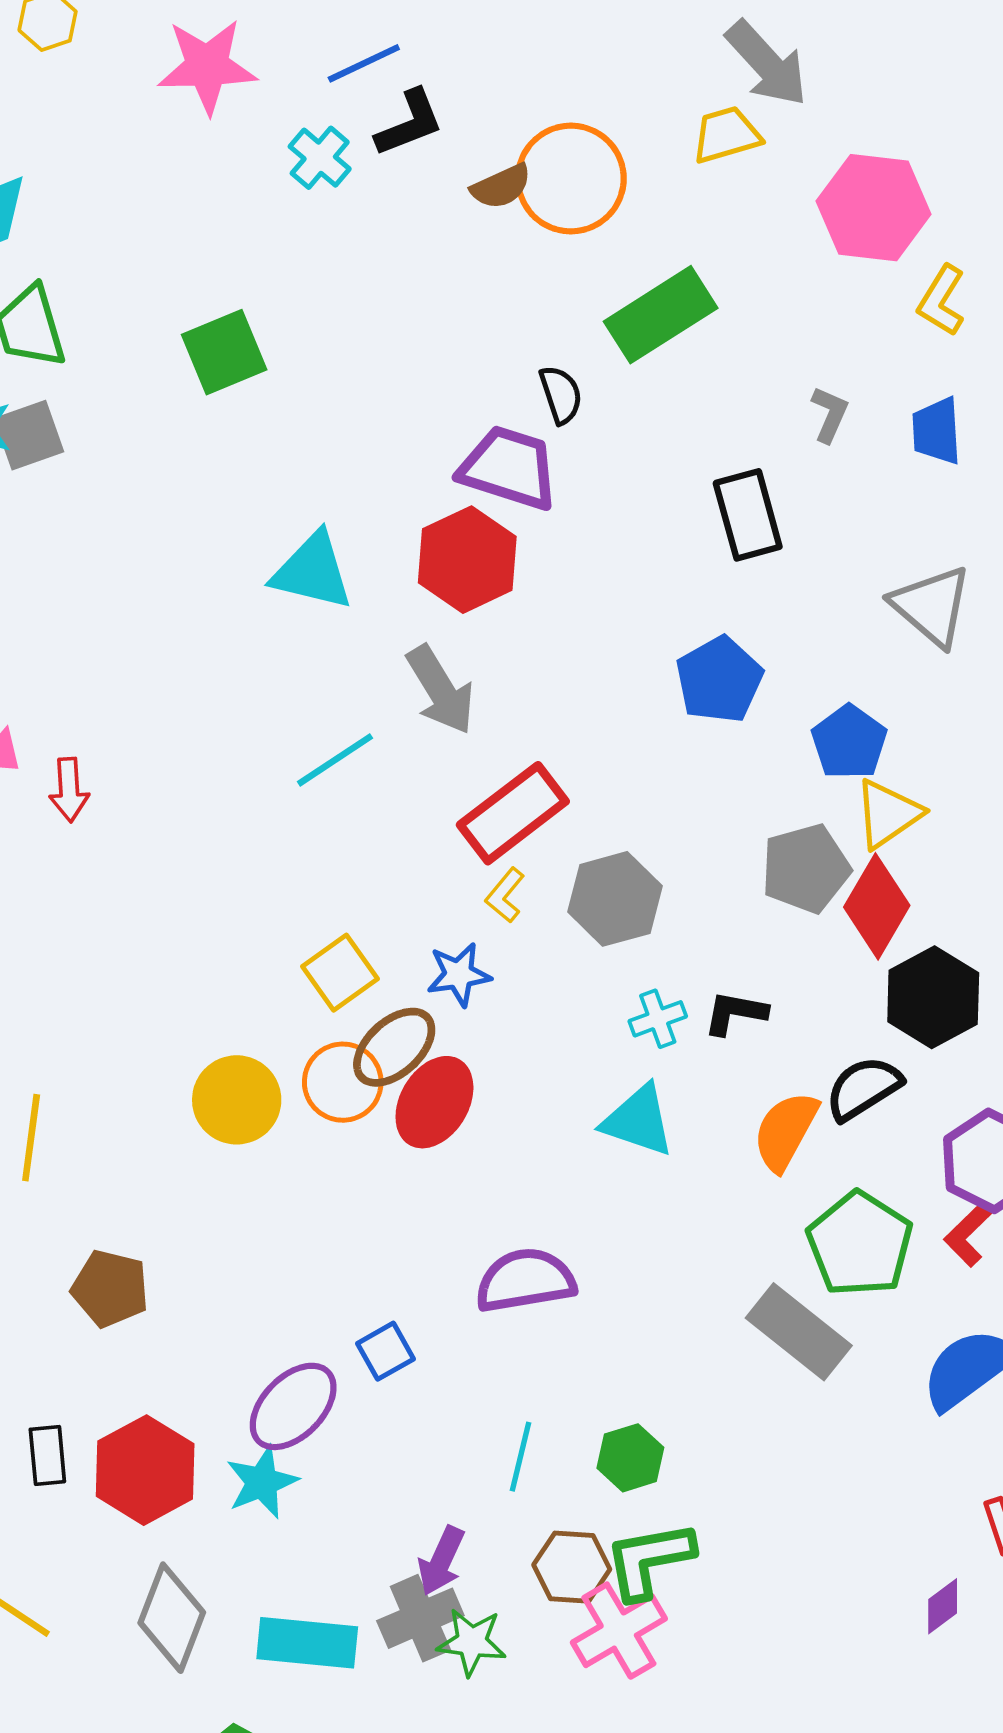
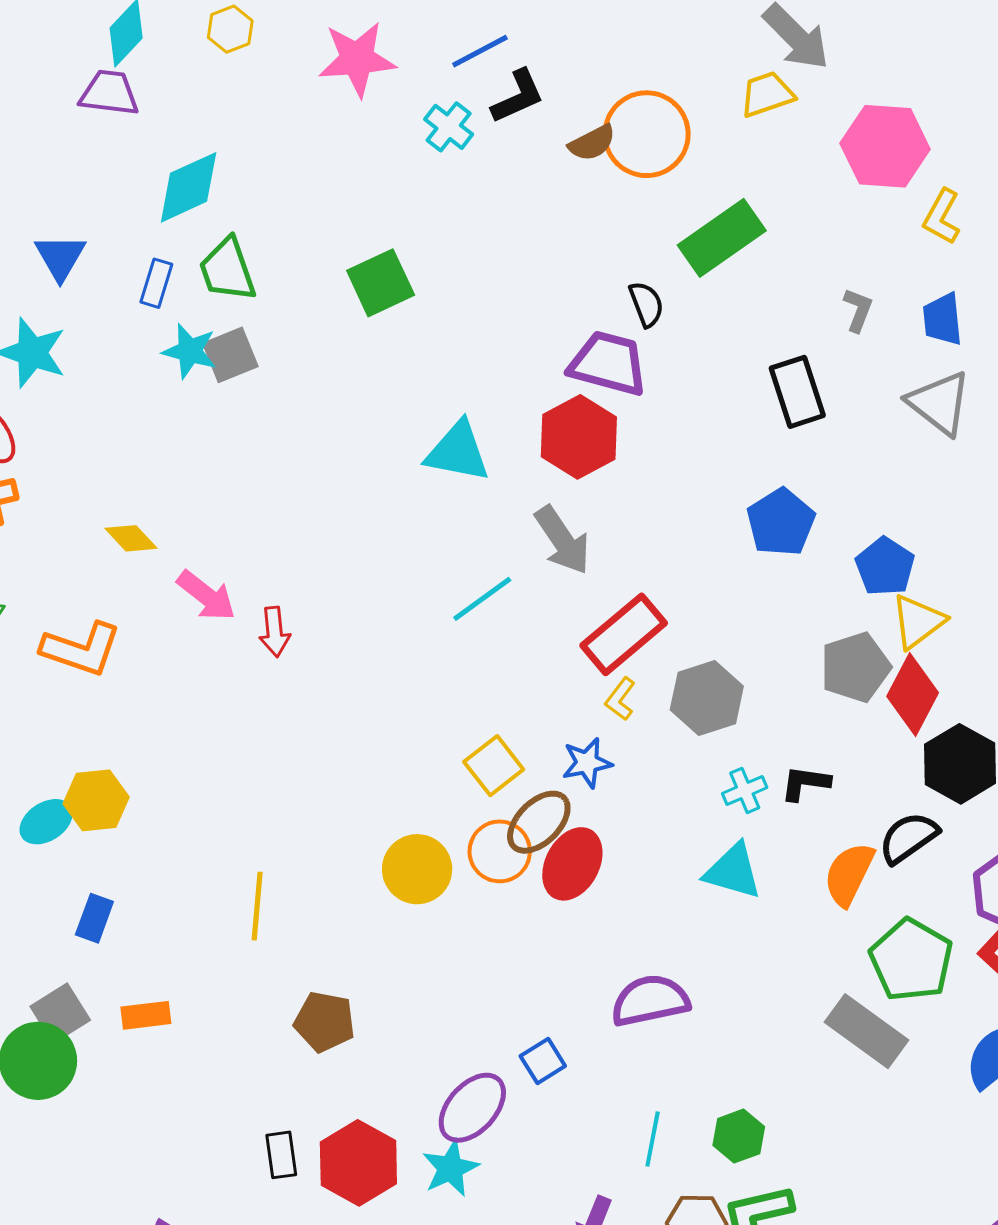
gray triangle: (932, 606) -> (939, 403), moved

